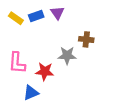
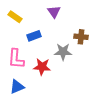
blue rectangle: (36, 16) -> (34, 36), moved
blue triangle: (31, 93) -> (17, 87), moved

